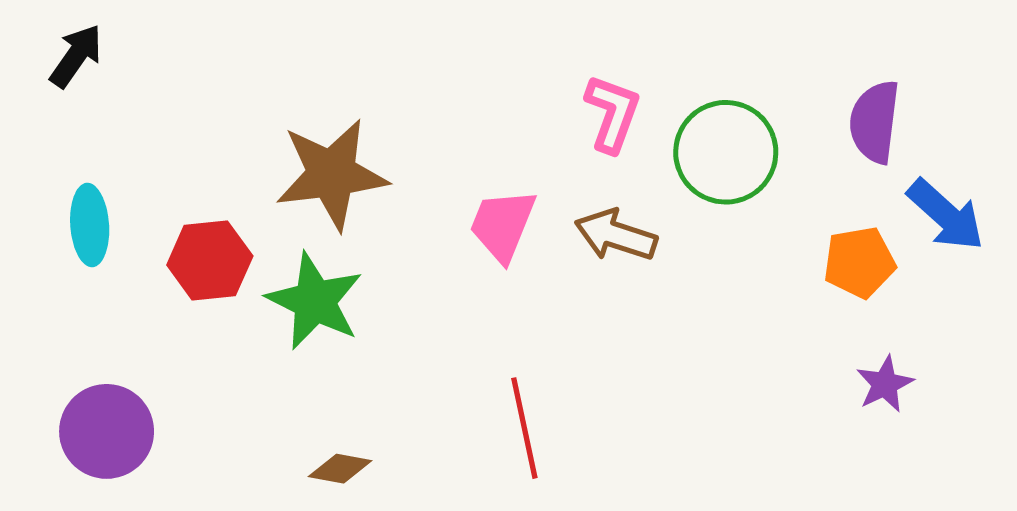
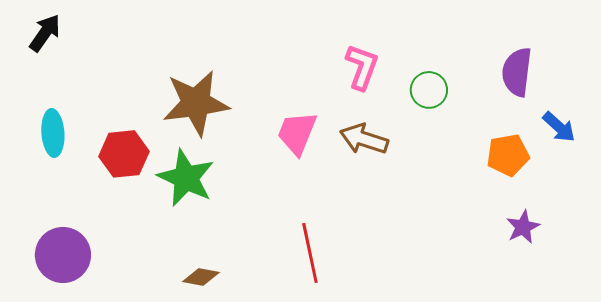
green circle: (726, 152) -> (429, 90), size x0.6
blue arrow: (946, 215) -> (559, 127), size x0.7

